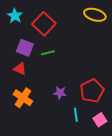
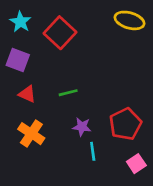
purple square: (25, 48) -> (18, 60), moved
green line: (48, 53) -> (68, 93), moved
cyan line: (76, 115) -> (93, 151), moved

